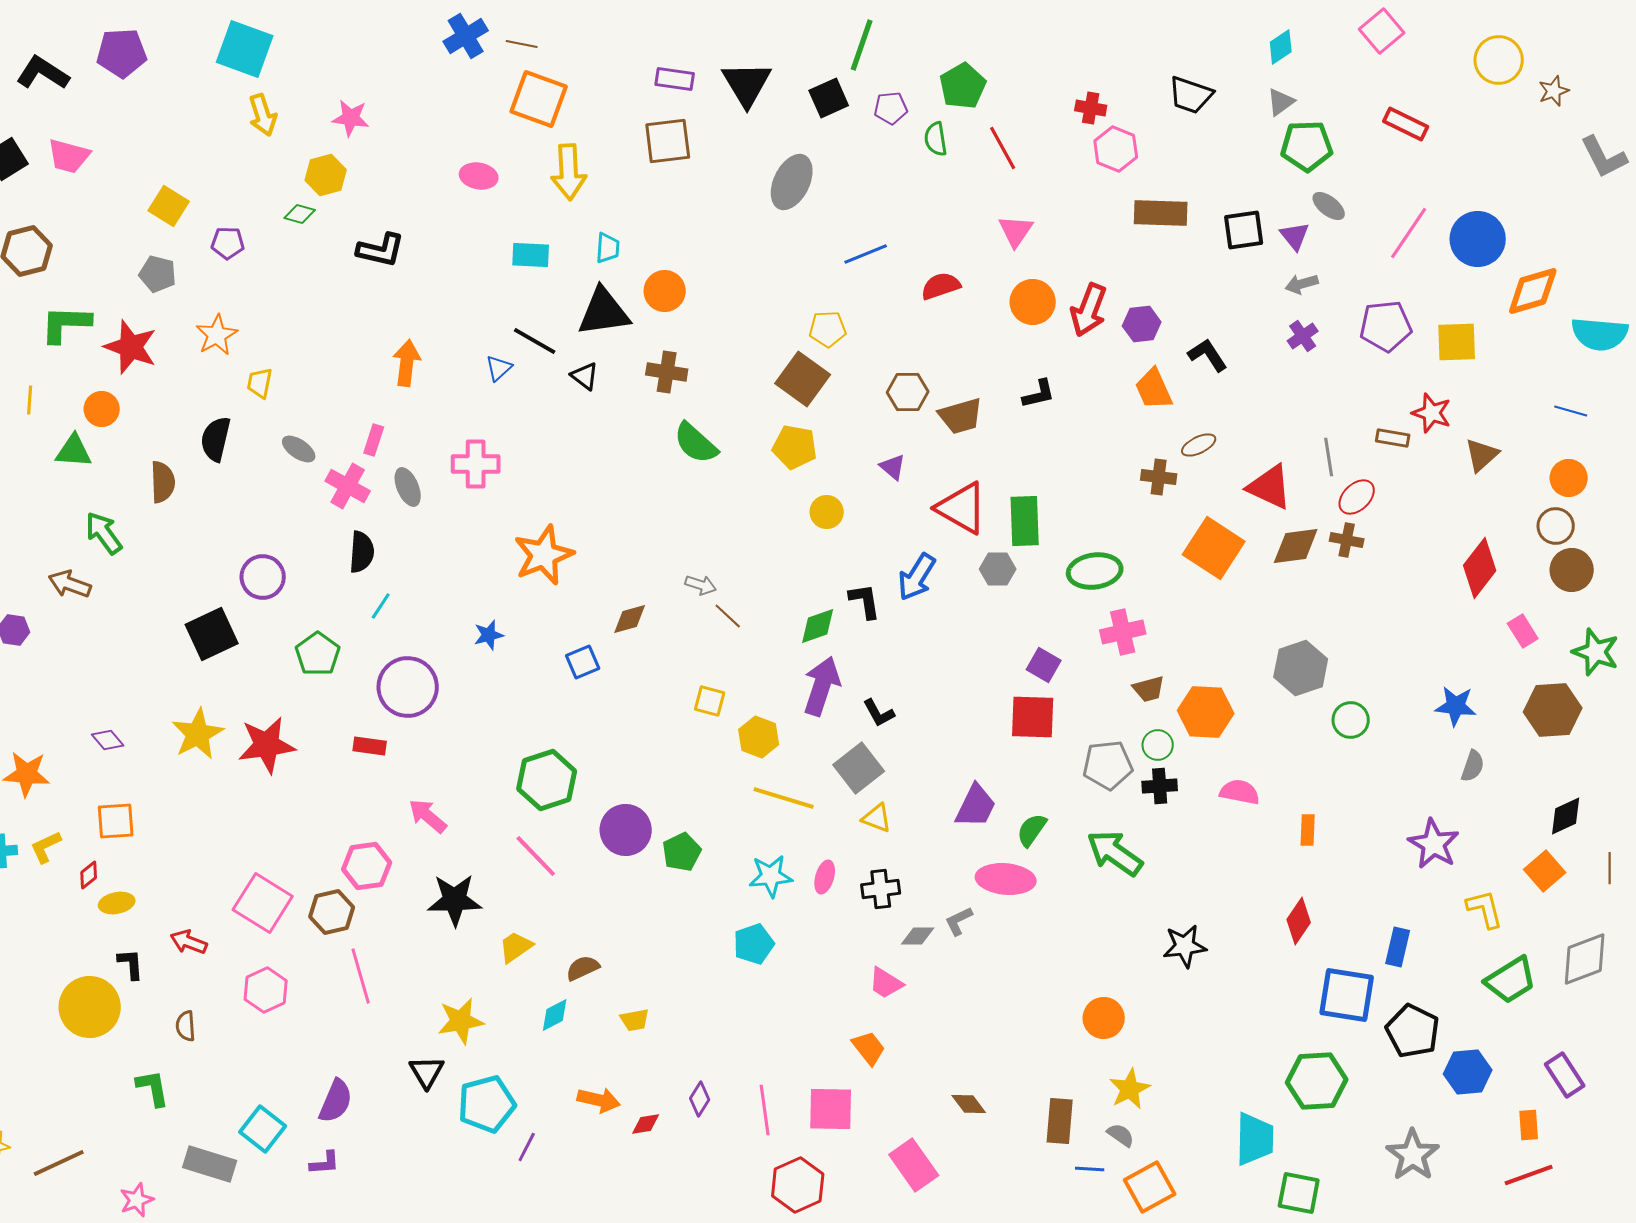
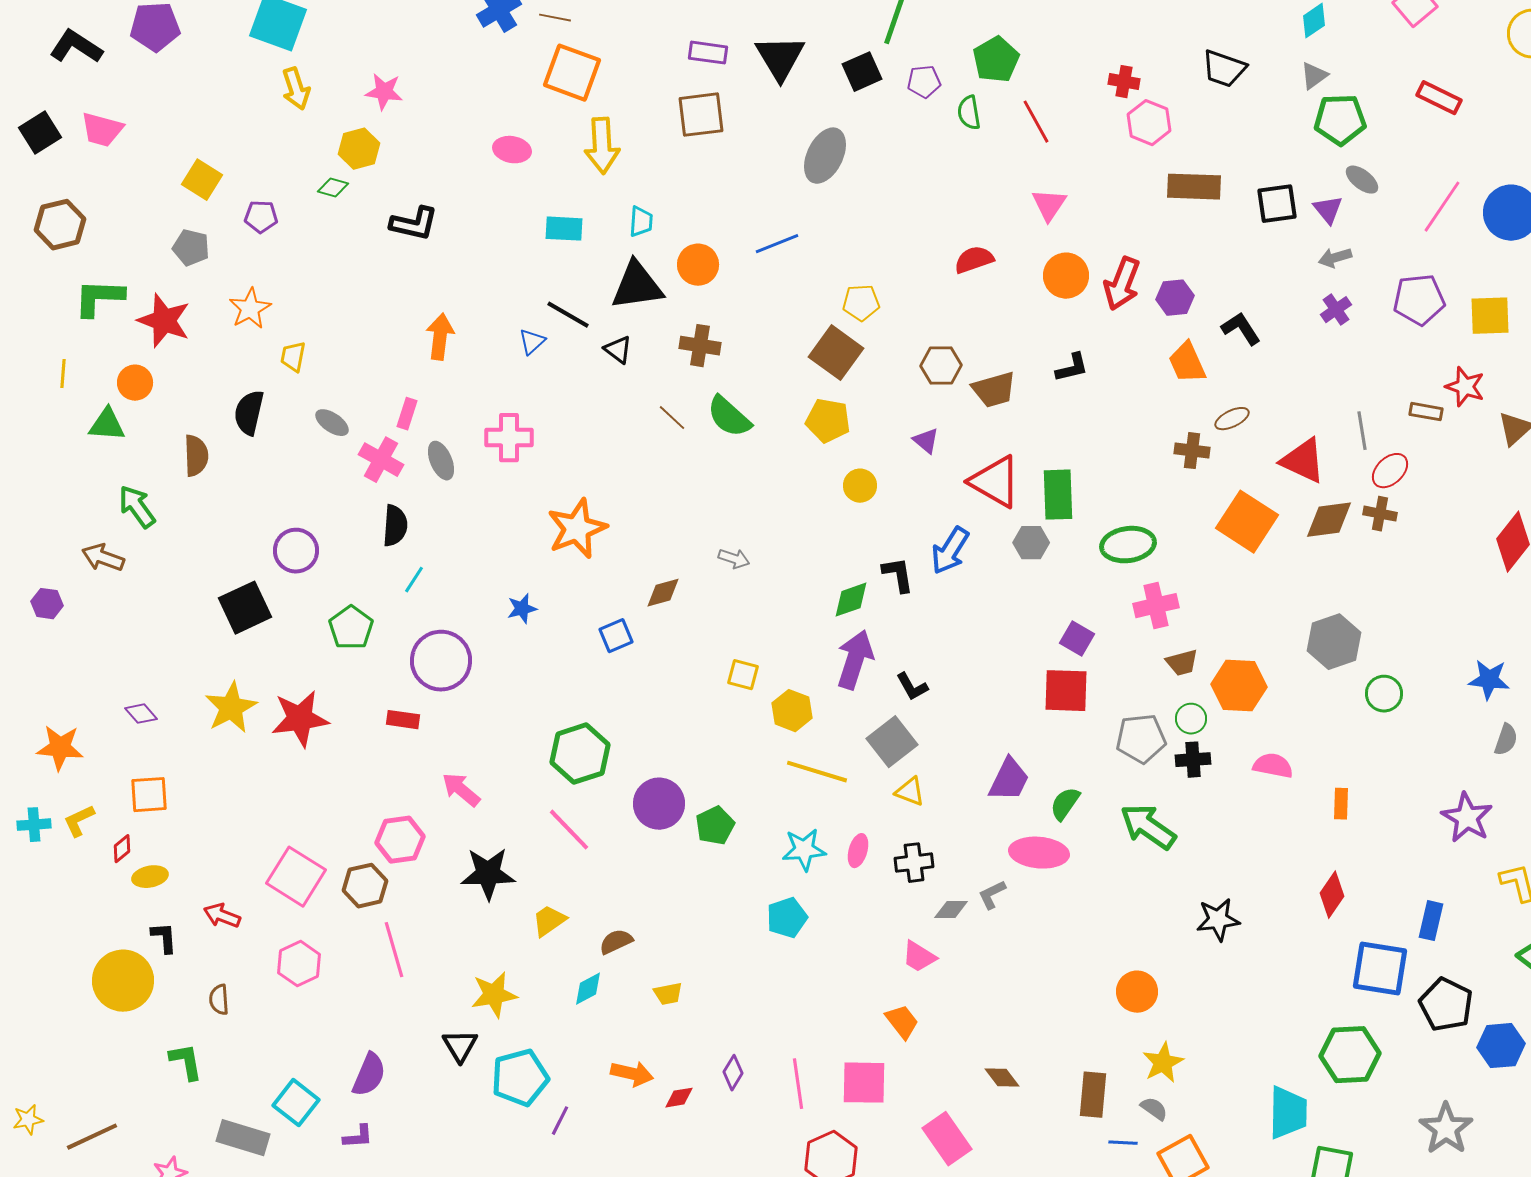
blue line: (866, 254) -> (777, 244), moved
brown line: (728, 616) -> (672, 418), moved

